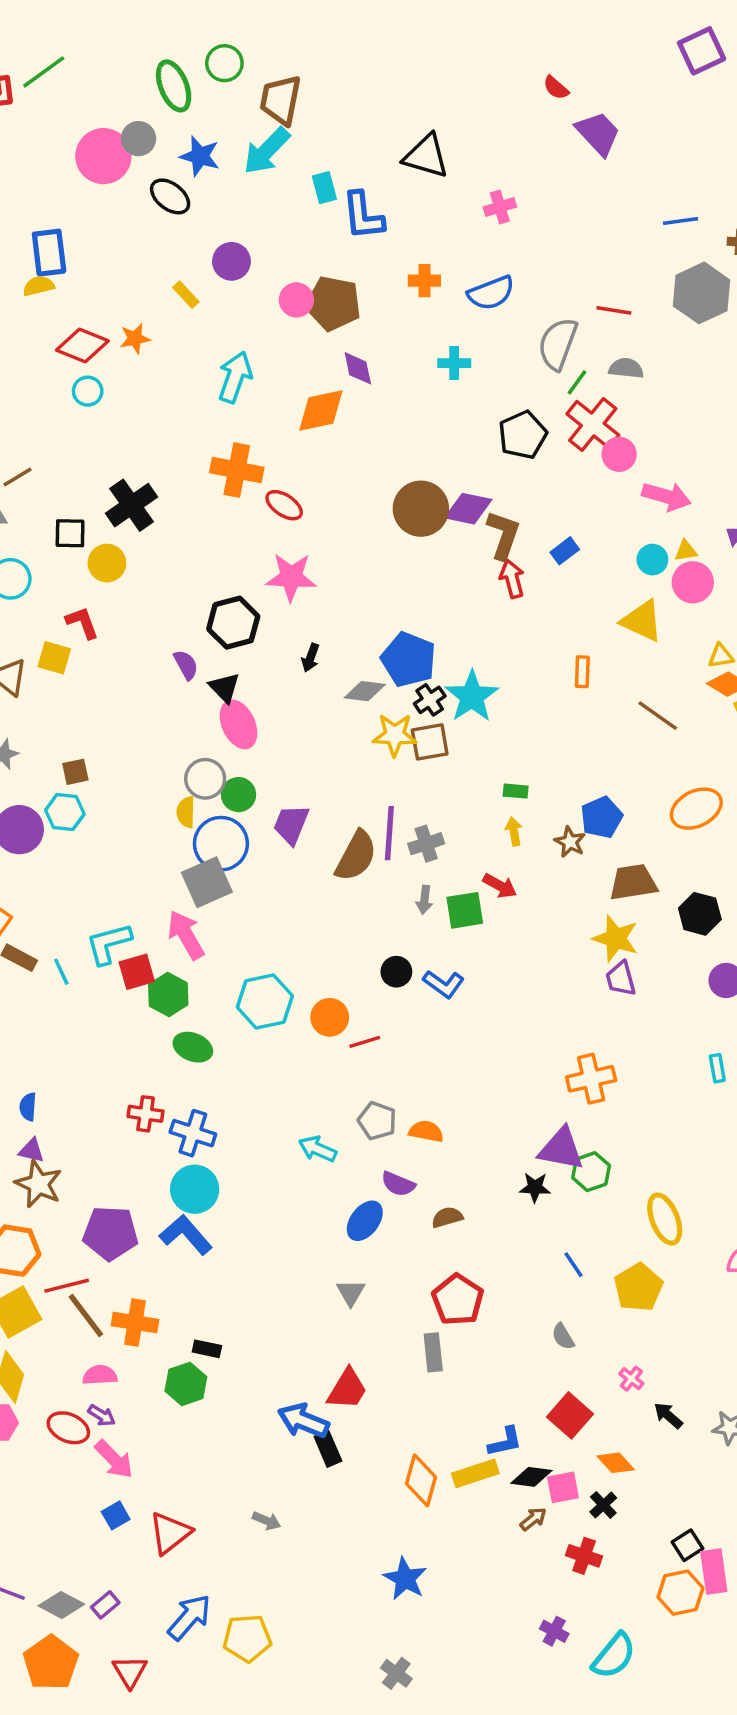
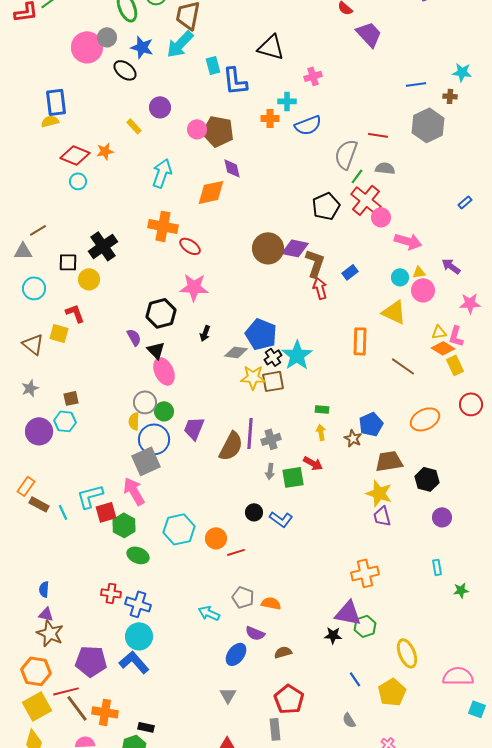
cyan cross: (454, 363) -> (287, 101), moved
orange rectangle: (582, 672) -> (360, 341), size x1.5

